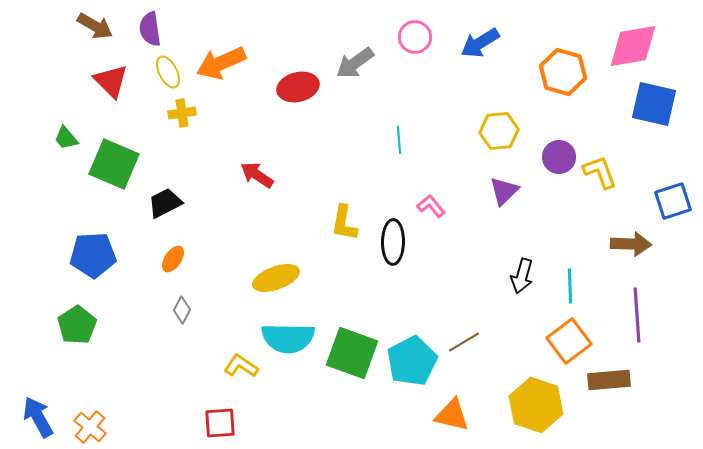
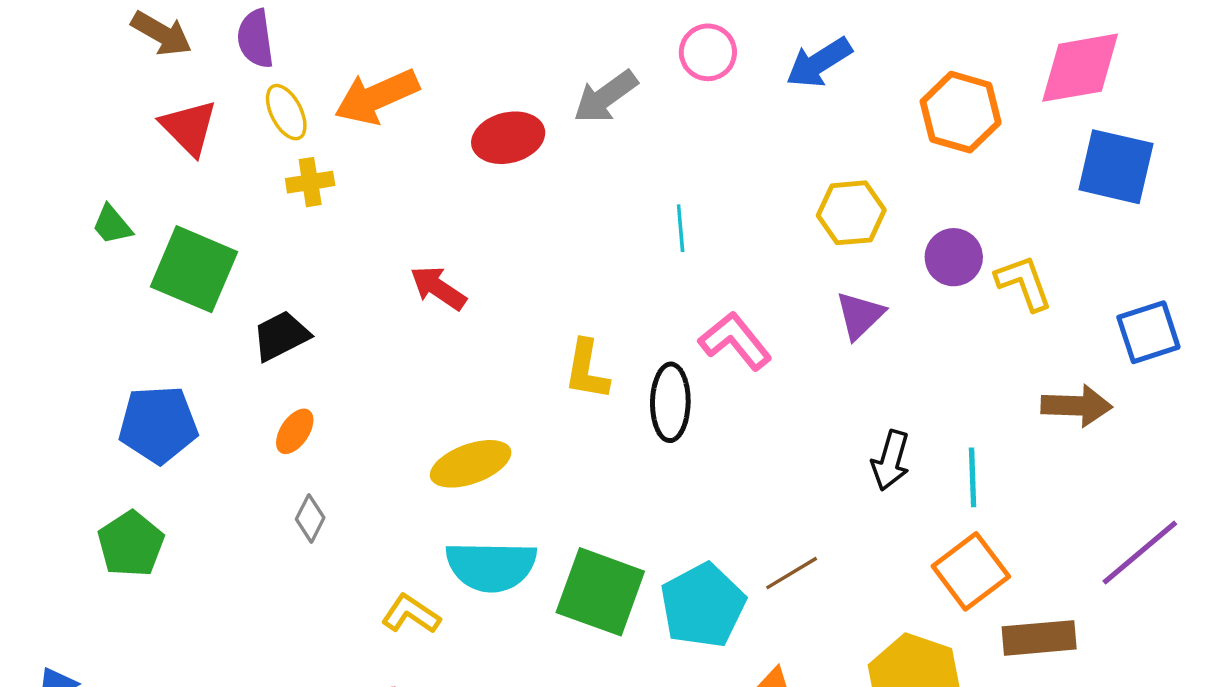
pink L-shape: (431, 206) -> (735, 341), size x1.5
purple line: (637, 315) -> (1140, 553), moved, turned 54

